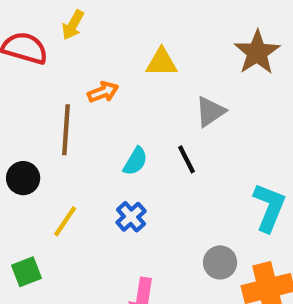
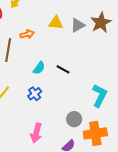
gray triangle: (210, 112) -> (78, 25), moved
black line: (186, 159) -> (63, 69), turned -40

